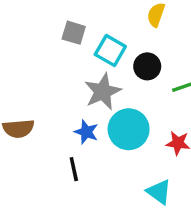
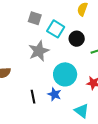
gray star: (103, 92) -> (39, 51), moved
blue star: (86, 132) -> (54, 94), moved

